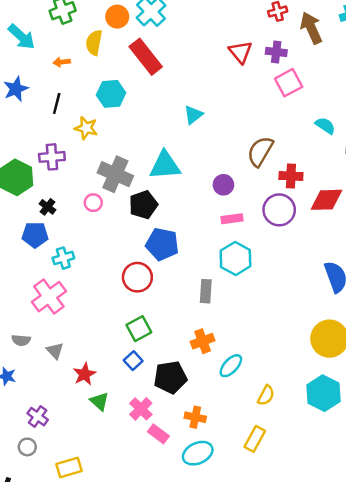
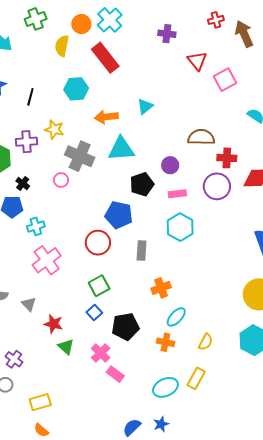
red triangle: (240, 52) -> (197, 61), moved
purple cross: (276, 52) -> (167, 34), moved
orange arrow: (62, 62) -> (106, 117), moved, size x1.6
yellow star: (86, 128) -> (54, 129), moved
brown semicircle: (260, 151) -> (201, 137), turned 60
black pentagon: (143, 205) -> (142, 184), moved
gray rectangle: (206, 291) -> (142, 250), moved
pink cross: (49, 297) -> (47, 260), moved
orange cross: (203, 341) -> (161, 288), moved
red star: (85, 374) -> (53, 324), turned -30
orange cross: (195, 417) -> (165, 342), moved
cyan ellipse: (198, 453) -> (165, 387), moved

